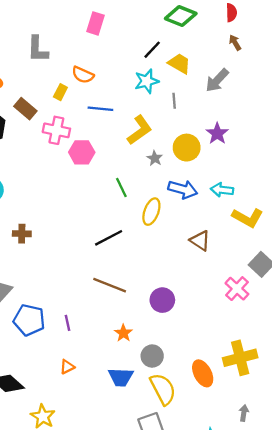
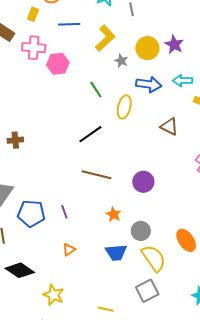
purple star: (217, 133) -> (174, 44), moved

